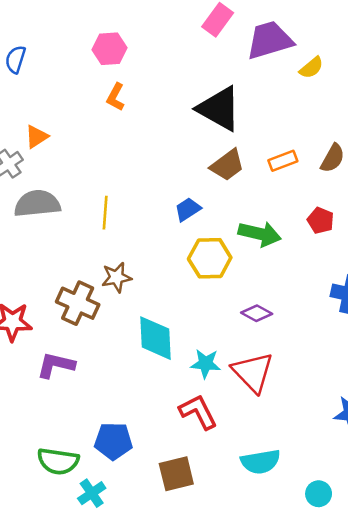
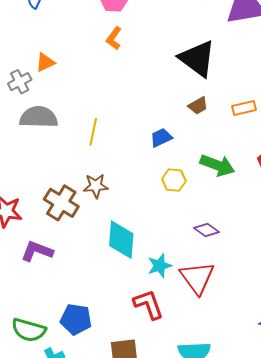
brown trapezoid: (227, 165) -> (198, 106), size x0.7
yellow hexagon: (210, 258) -> (174, 180), size x0.7
cyan star: (206, 364) -> (160, 266), turned -30

